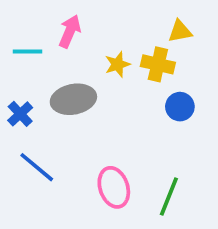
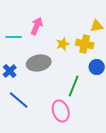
green line: (169, 197) -> (74, 86), moved

